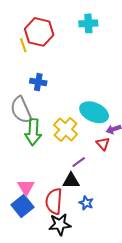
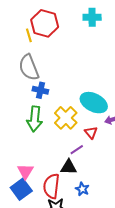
blue cross: (38, 82) -> (40, 90), moved
gray semicircle: (21, 110) -> (29, 67), moved
red triangle: (103, 144) -> (91, 132), moved

